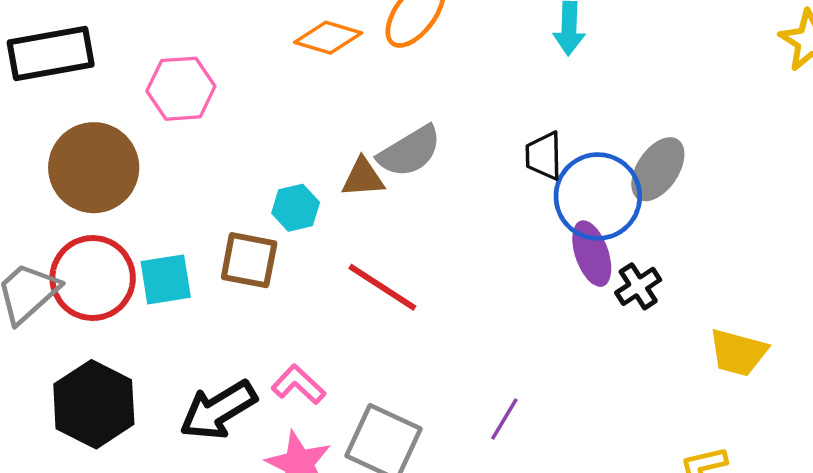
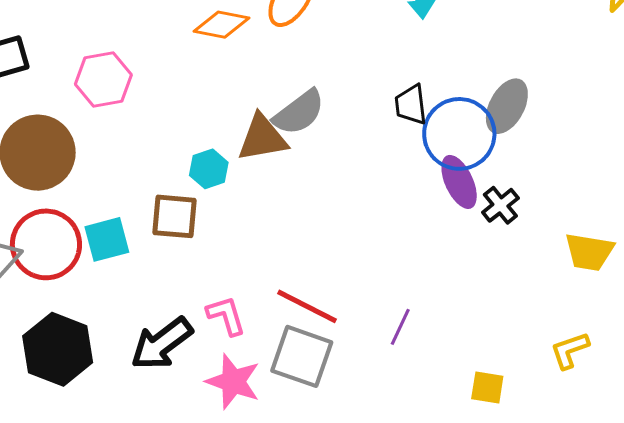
brown triangle: (363, 178) -> (262, 138), size x1.4
red line: (382, 287) -> (307, 306), moved
pink L-shape: (298, 384) -> (226, 316), turned 36

